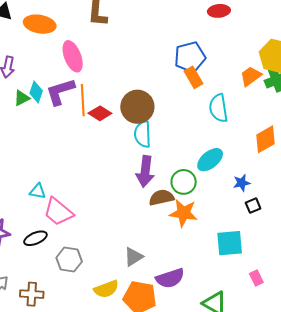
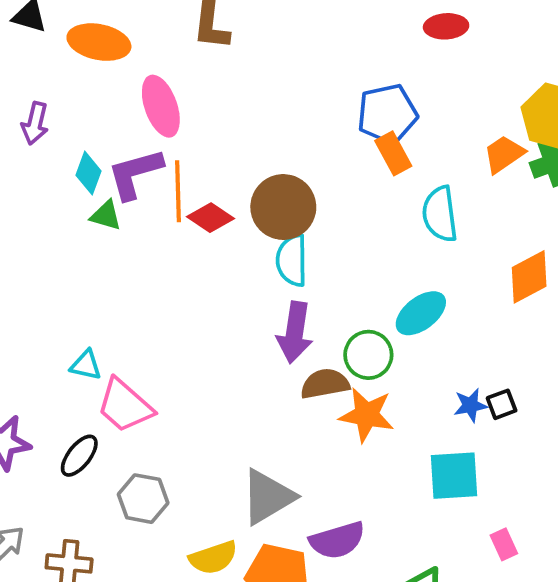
green triangle: (22, 98) -> (106, 215), moved, turned 42
blue star: (242, 183) -> (470, 405), moved
black ellipse: (35, 238) -> (79, 456), turned -30
gray triangle: (133, 257) -> (268, 497), size x1.5

